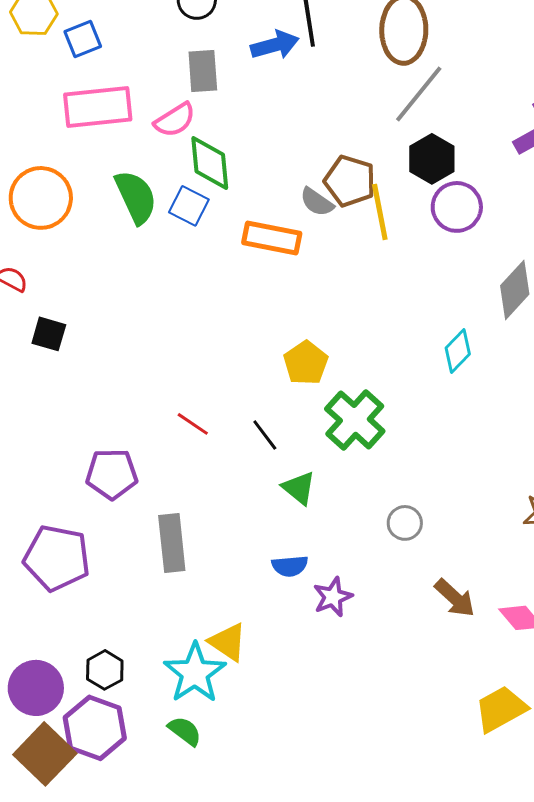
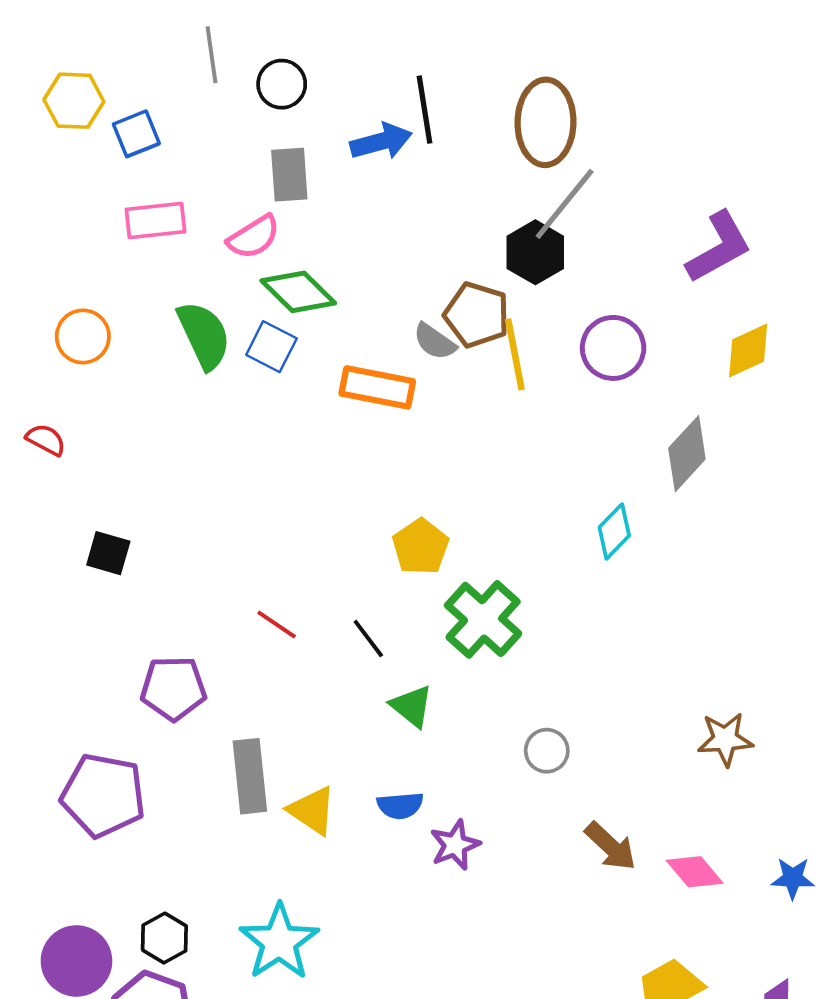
pink rectangle: (98, 107) -> (155, 220), size x0.7
black hexagon: (432, 159) -> (535, 252), moved
green diamond: (210, 163) -> (298, 292), turned -40
orange circle: (41, 198) -> (83, 336), size x0.7
black square: (49, 334) -> (108, 553), moved
yellow triangle: (228, 642) -> (312, 811), moved

